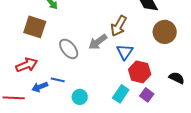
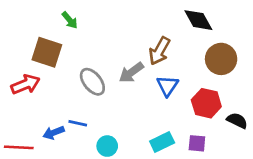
red arrow: (27, 65) -> (25, 84), moved
red hexagon: (140, 72) -> (206, 103), moved
cyan rectangle: (121, 94) -> (162, 142), turned 30
purple square: (147, 95) -> (197, 143), turned -32

